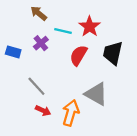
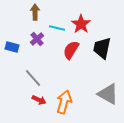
brown arrow: (39, 13) -> (35, 12), turned 49
gray triangle: (96, 94) -> (108, 94), moved

